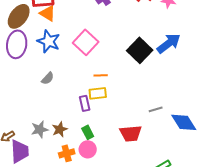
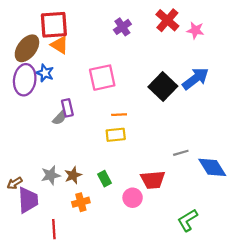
blue star: (49, 41) -> (45, 73), moved, size x0.7
pink square: (86, 42) -> (102, 78), turned 35
purple rectangle: (85, 103) -> (67, 108), moved
pink circle: (88, 149) -> (133, 198), moved

